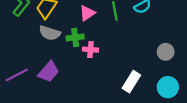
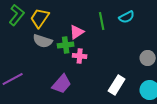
pink triangle: (87, 13) -> (77, 32), moved
purple trapezoid: (49, 72) -> (62, 84), moved

